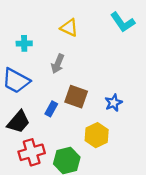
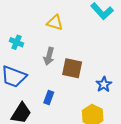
cyan cross: (24, 43) -> (17, 42), turned 32
brown square: (76, 97) -> (72, 68), moved

